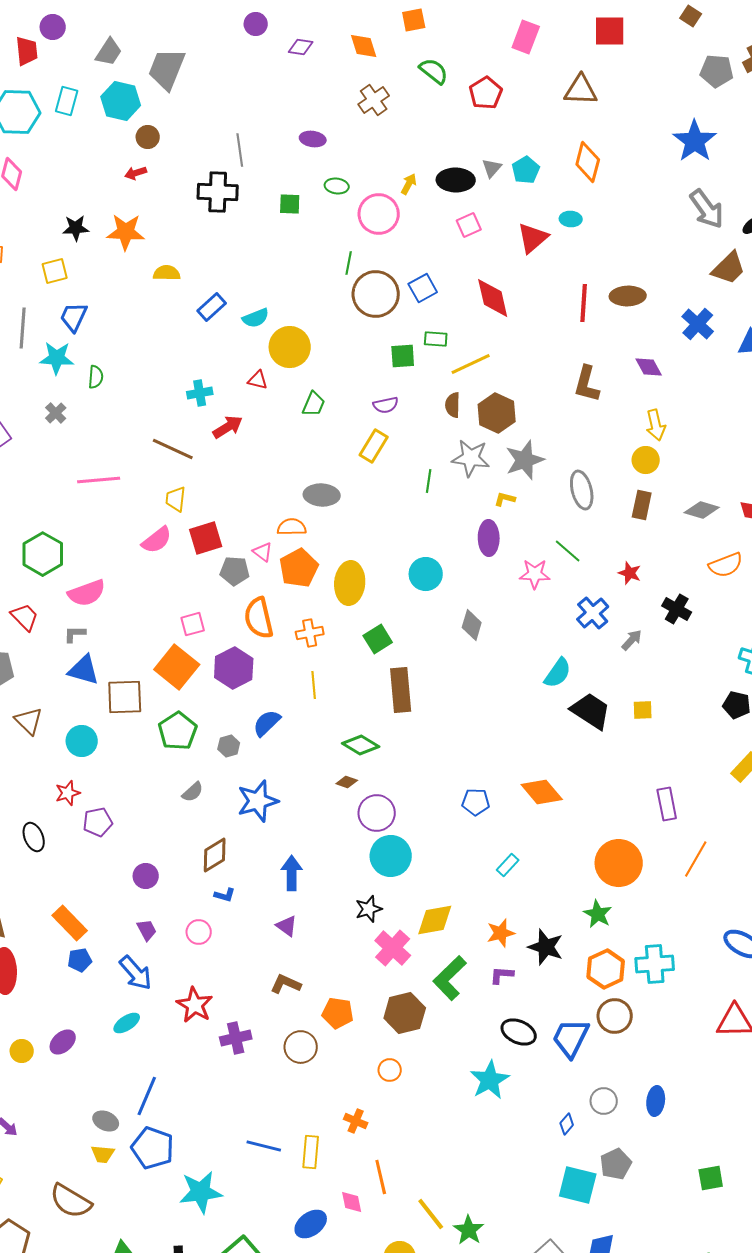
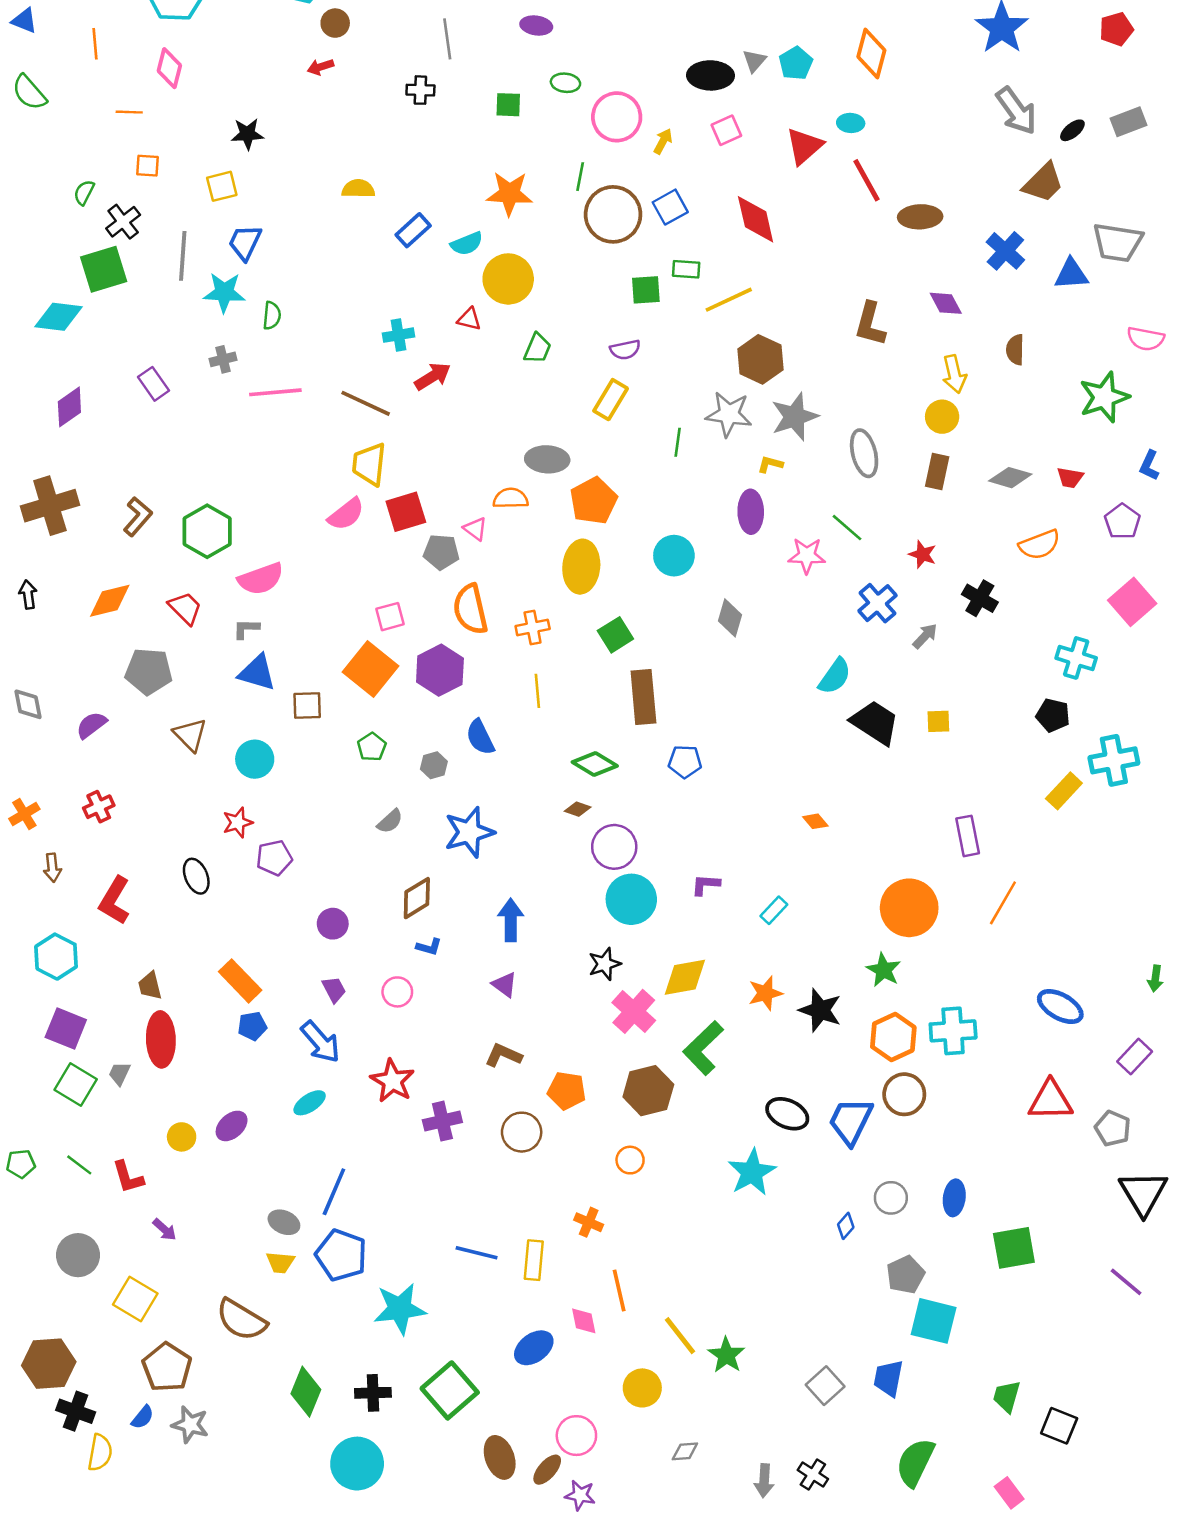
yellow arrow: (409, 184) -> (663, 141), moved
black cross: (218, 192) -> (420, 90), size x0.6
orange star: (126, 232) -> (509, 194), moved
red line: (584, 303) -> (866, 180), moved, turned -33
brown semicircle: (453, 405) -> (1015, 350), moved
gray cross: (56, 413) -> (223, 359), turned 30
pink line: (99, 480) -> (275, 392), moved
yellow trapezoid: (176, 499) -> (369, 464), size x1.4
orange pentagon: (299, 568) -> (594, 501), moved
brown square: (125, 697) -> (307, 706), size x0.7
blue semicircle: (267, 723) -> (480, 737), turned -72
green pentagon: (178, 731) -> (372, 747), size x0.6
orange diamond: (542, 792) -> (815, 821), size x0.5
blue pentagon: (476, 802) -> (685, 762), moved
purple L-shape: (502, 975) -> (706, 885), moved
green square: (711, 1178) -> (1014, 1248), moved, size x1.4
cyan square: (578, 1185) -> (934, 1321), moved

